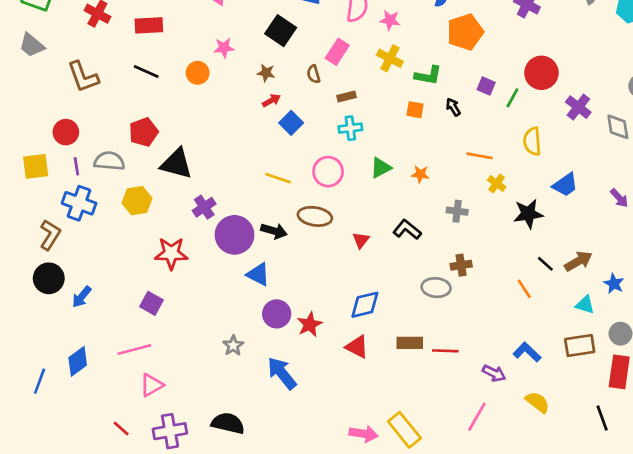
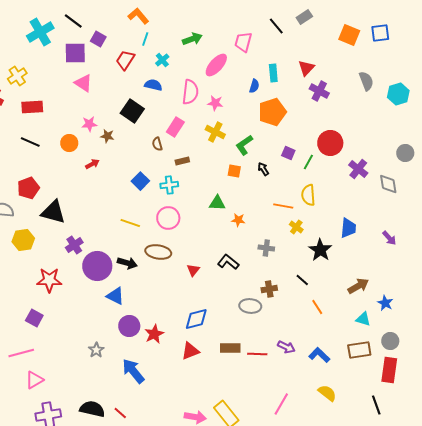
brown star: (266, 73) -> (107, 136), moved
green L-shape: (428, 75) -> (244, 145), turned 135
red arrow: (271, 100) -> (92, 164), moved
cyan cross: (350, 128) -> (169, 185), moved
yellow semicircle: (532, 141) -> (308, 195), moved
green triangle: (381, 168) -> (217, 203), moved, turned 30
blue trapezoid: (565, 185) -> (348, 228), turned -50
black star: (528, 214) -> (320, 250), turned -30
black line: (545, 264) -> (302, 280), moved
red triangle: (357, 347) -> (190, 351), turned -48
purple arrow: (494, 373) -> (286, 347), moved
red line: (121, 429) -> (120, 413), moved

